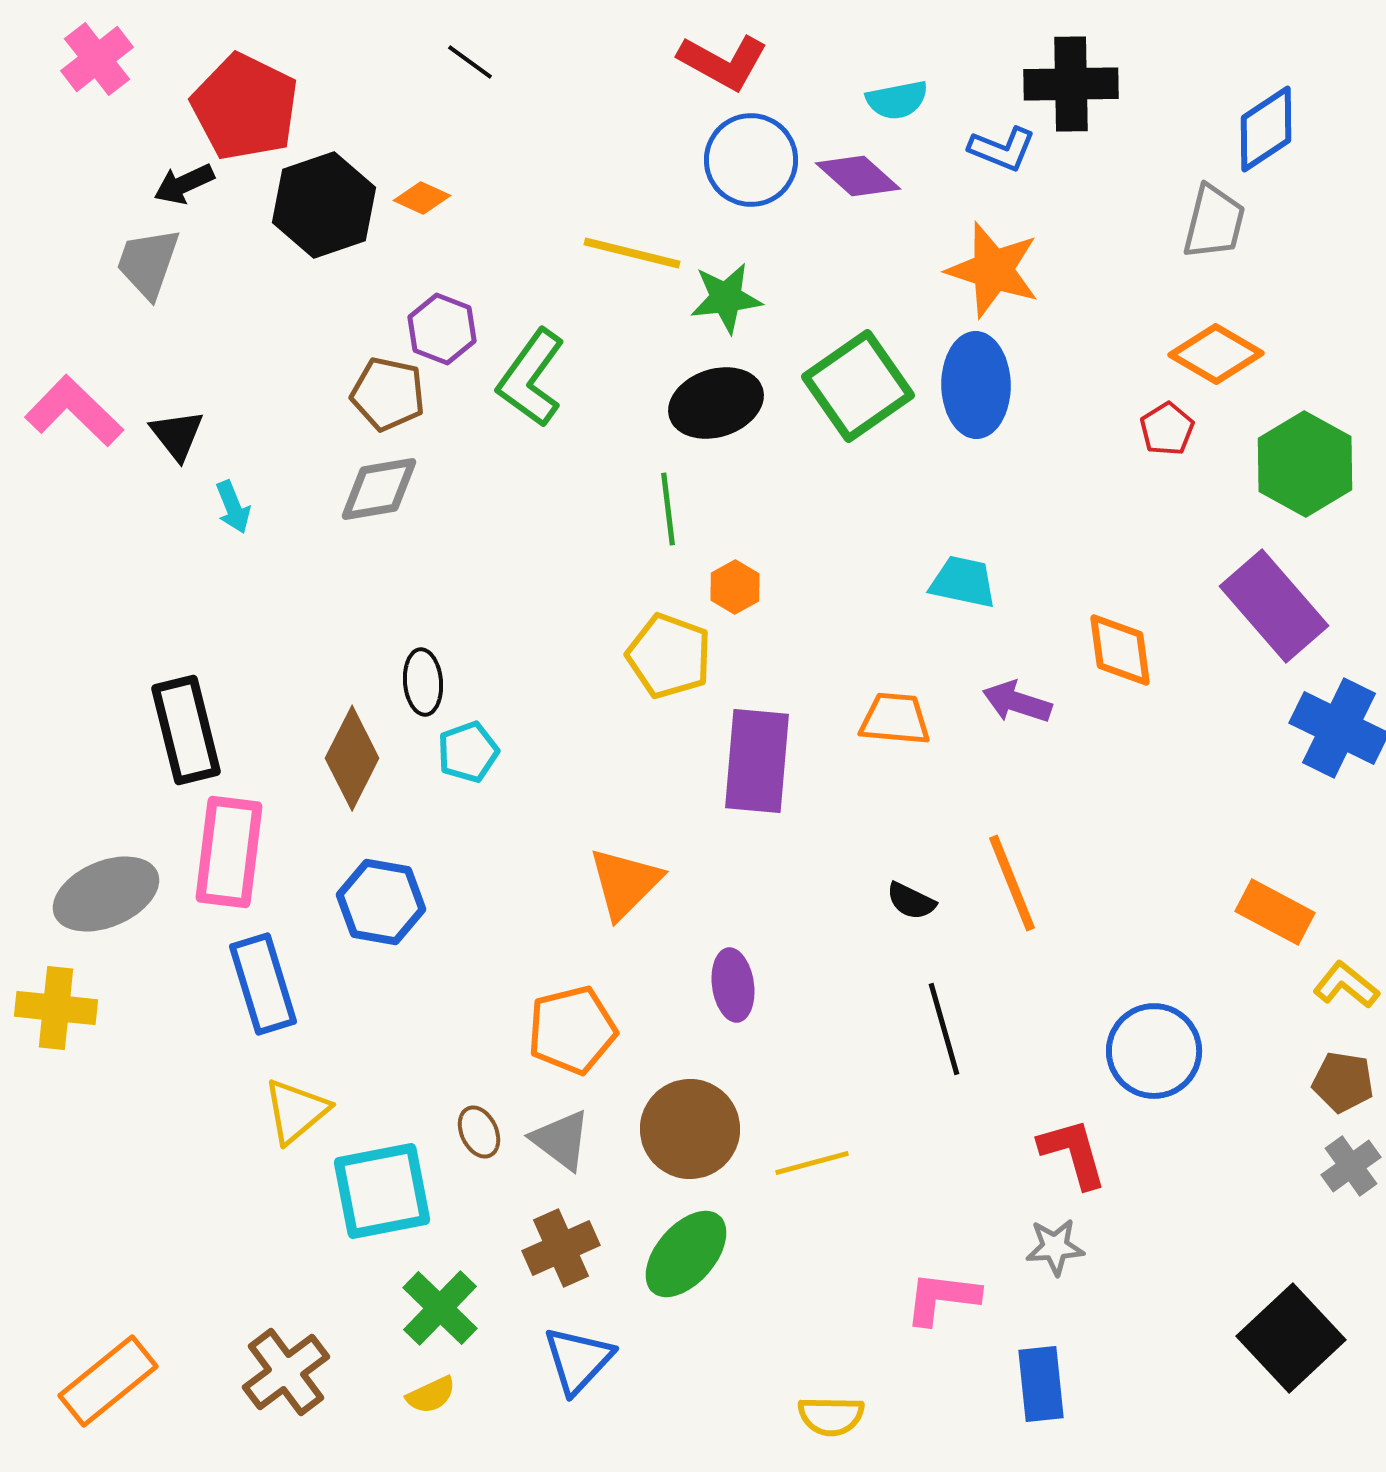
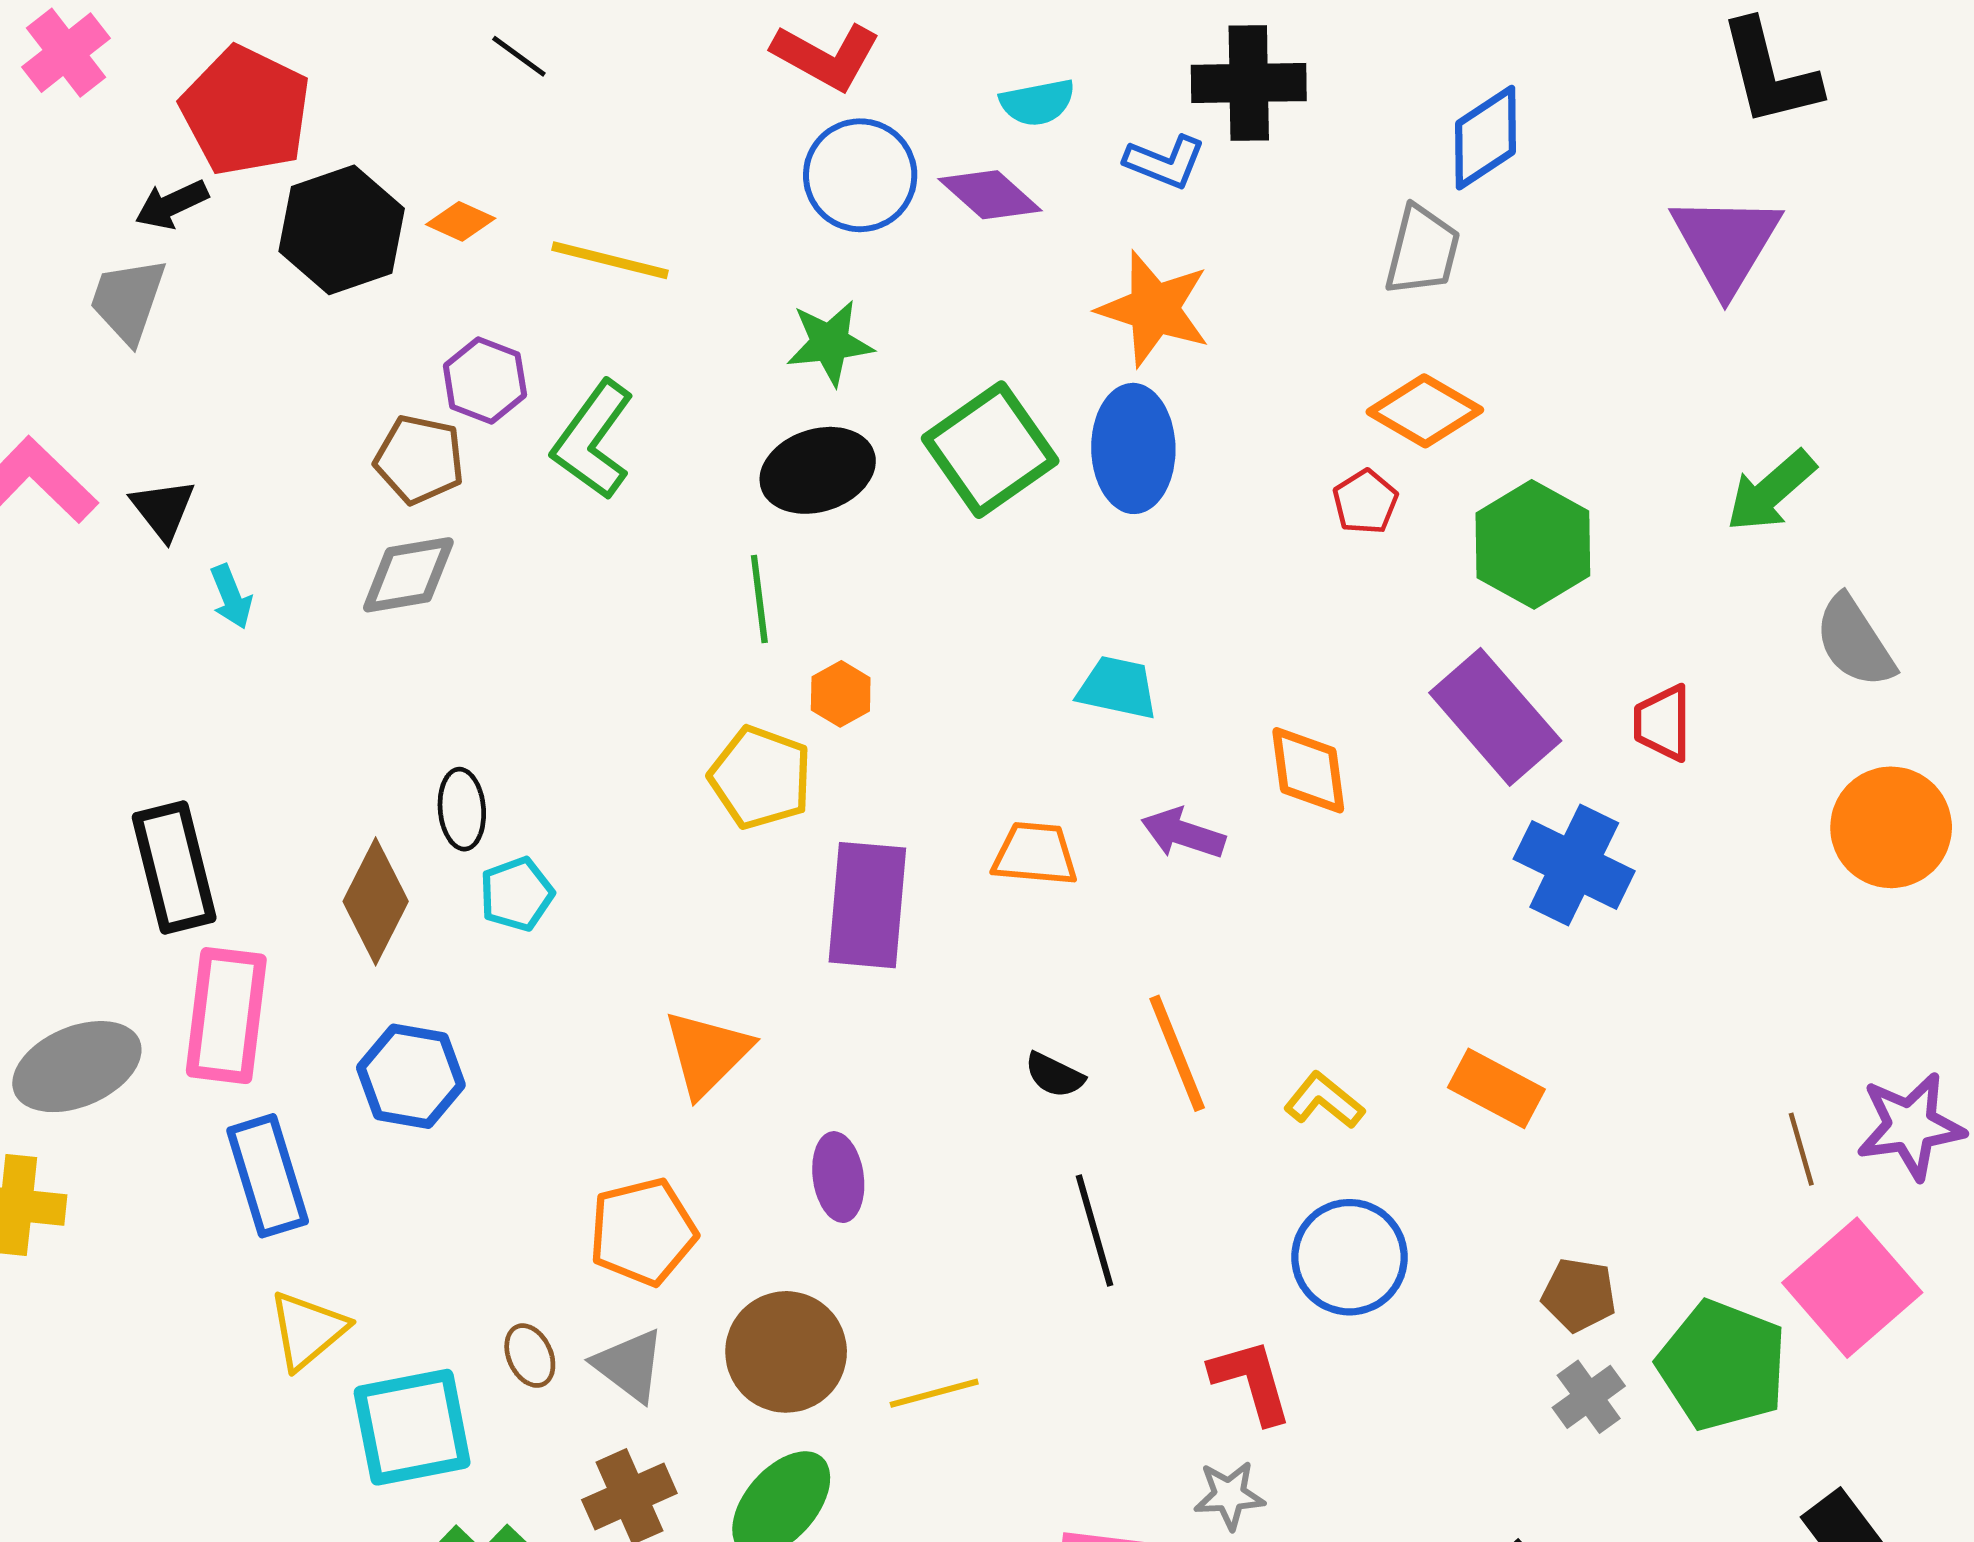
yellow line: (632, 253) -> (610, 260), moved
yellow L-shape: (1346, 985) -> (1324, 1101), moved

